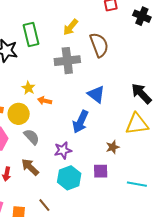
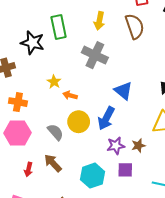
yellow arrow: (71, 27) -> (99, 21), turned -30
brown semicircle: (99, 45) -> (135, 26), moved
gray cross: (67, 61) -> (95, 55), turned 30
yellow circle: (19, 114) -> (79, 122), moved
purple star: (63, 150) -> (116, 146), moved

